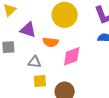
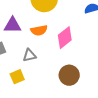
yellow square: (40, 81) -> (17, 77), moved

